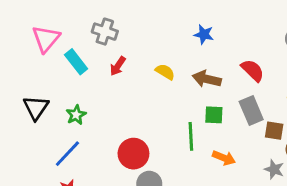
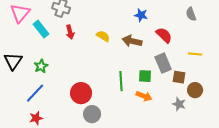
blue star: (204, 34) -> (141, 15), moved
red arrow: (118, 66) -> (70, 32), turned -48
green square: (214, 115) -> (145, 76), moved

